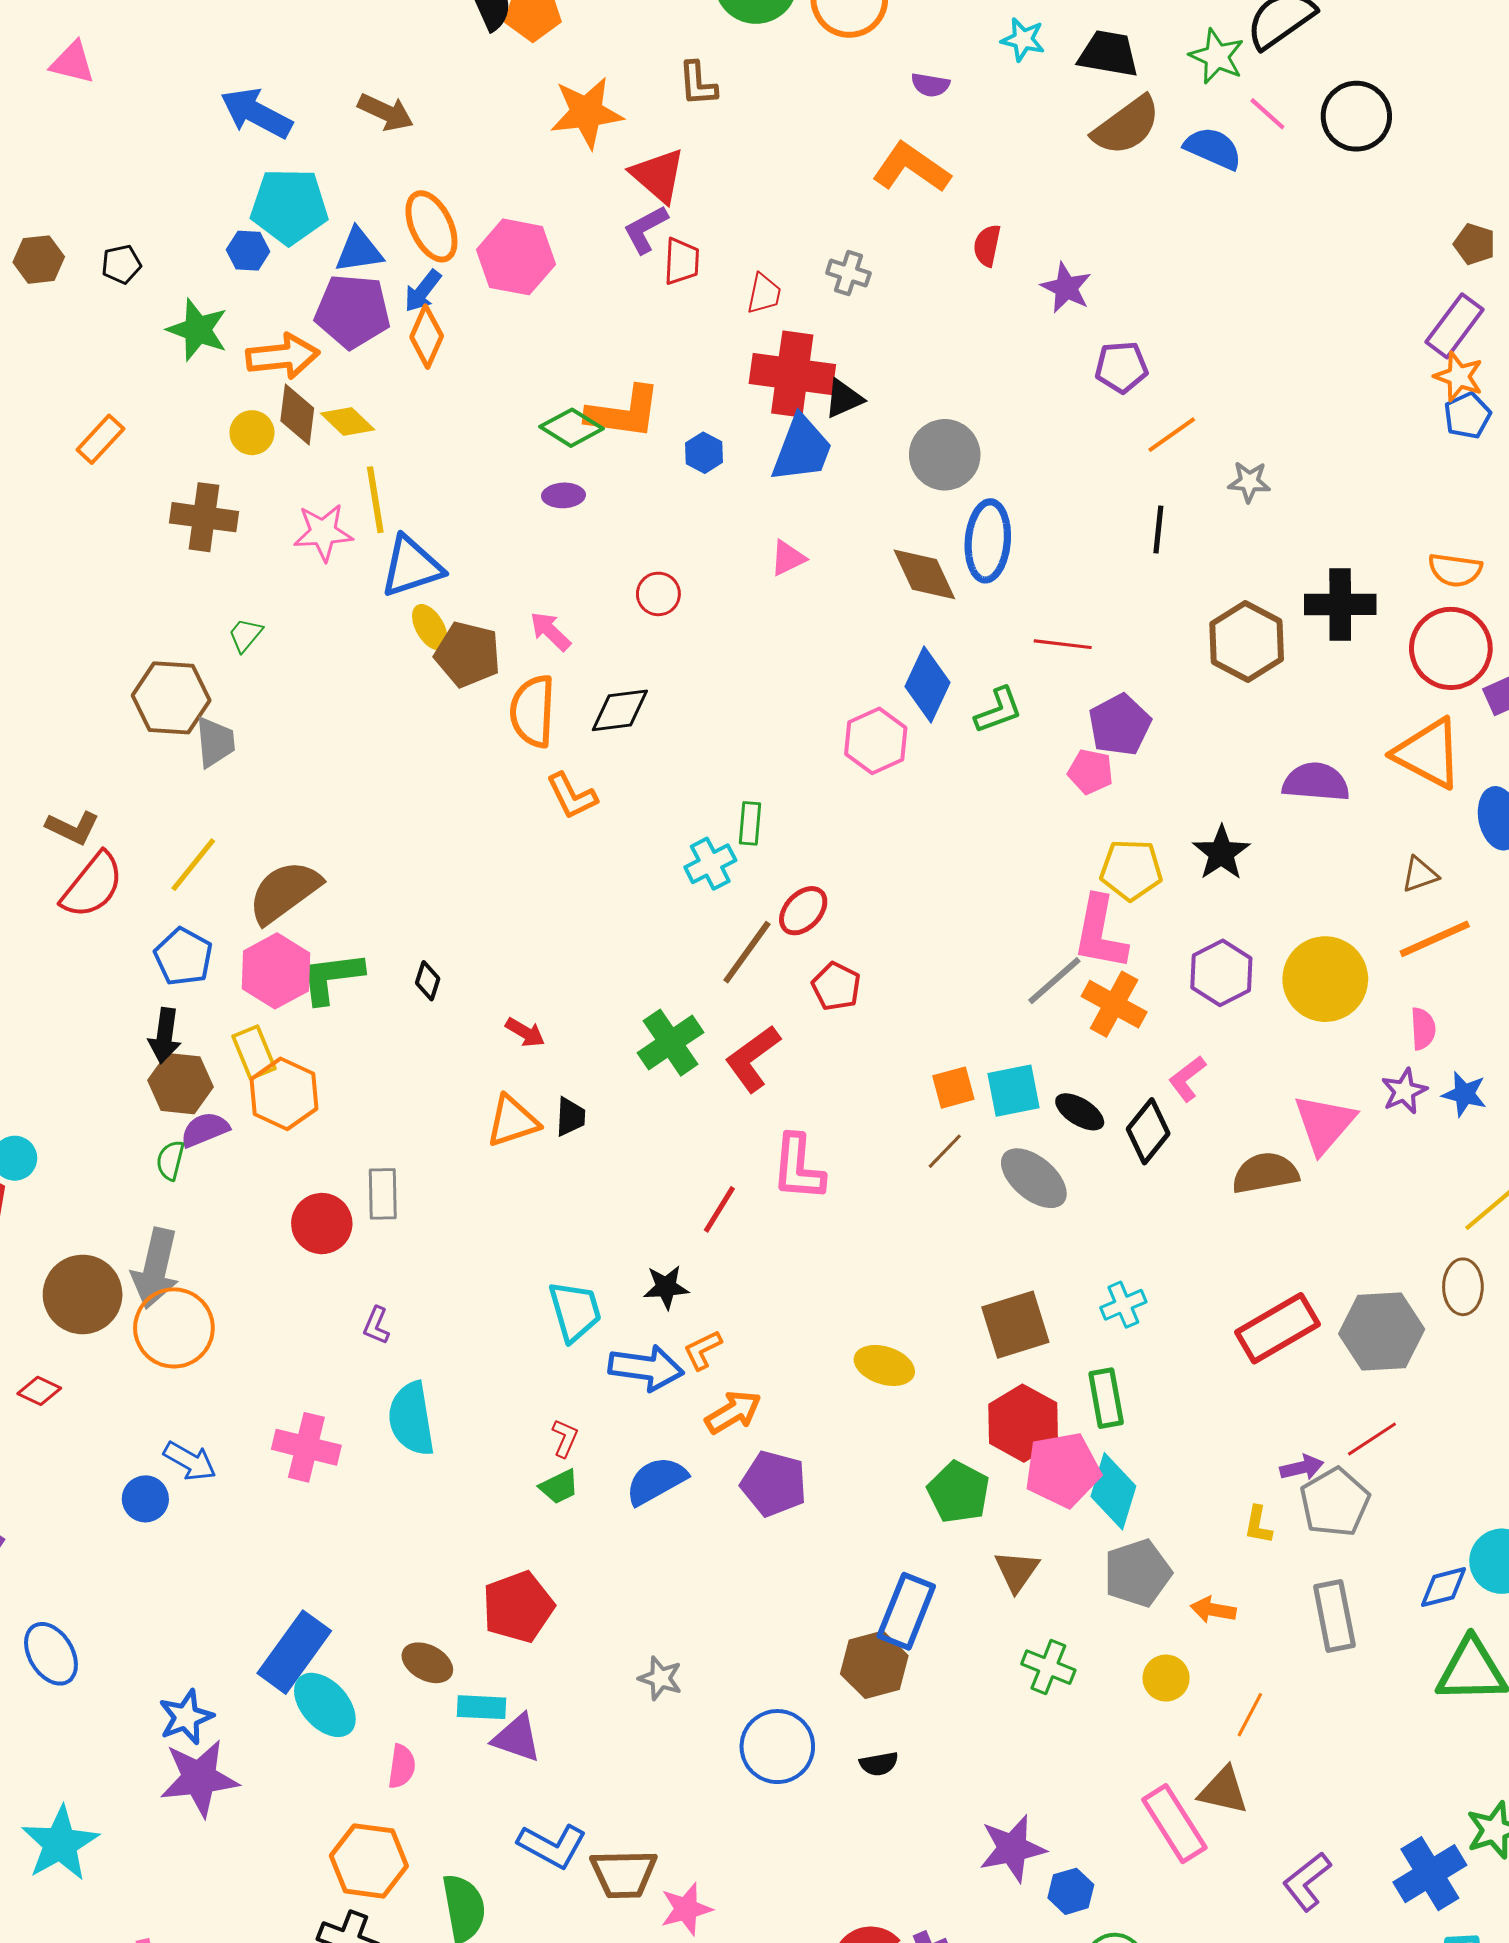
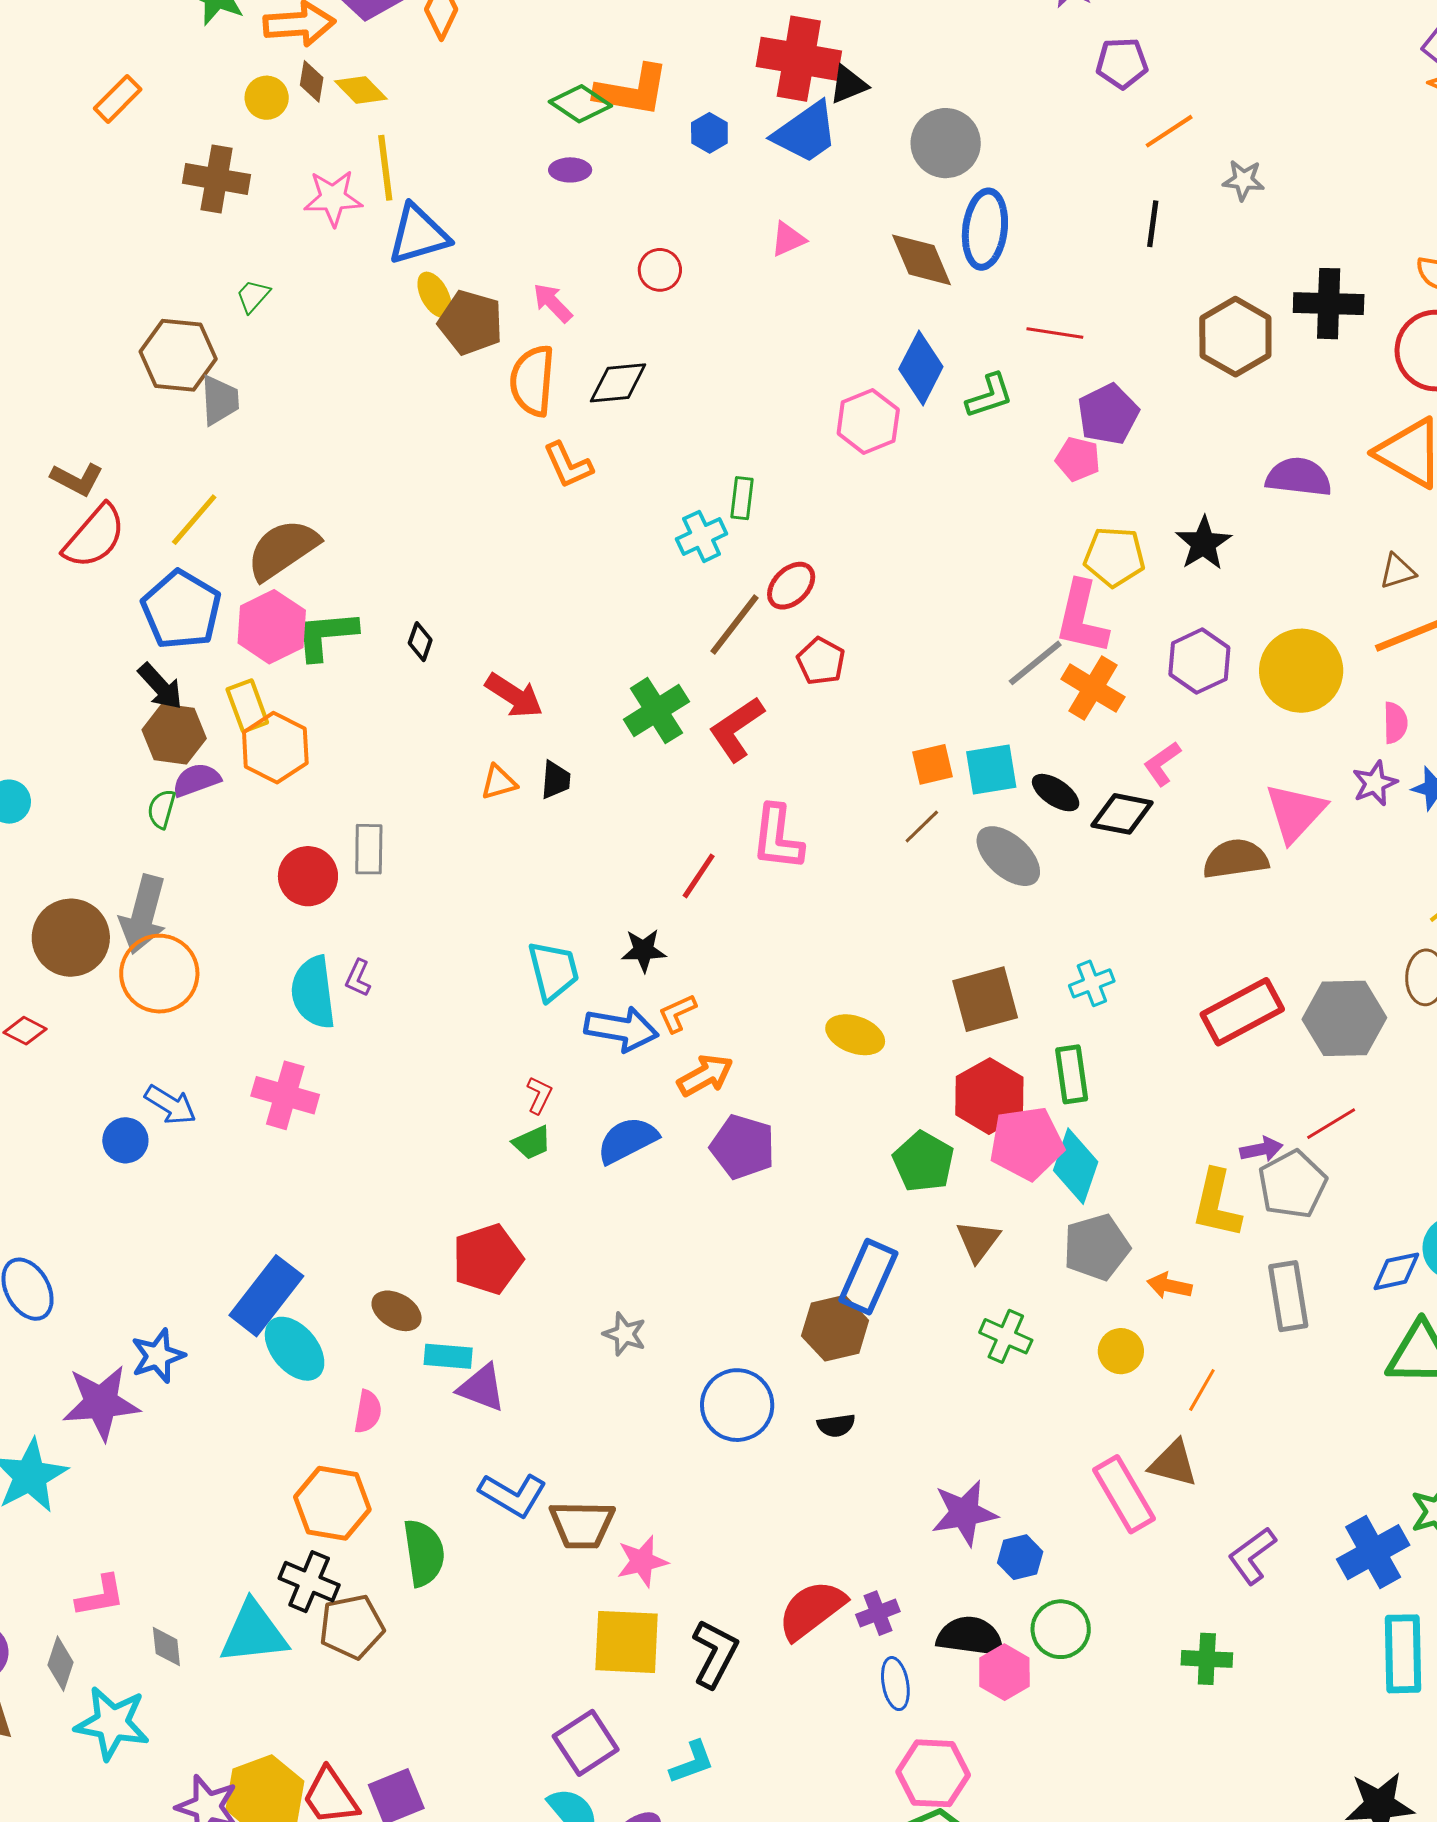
brown diamond: (297, 414) -> (312, 81), size x0.7
blue trapezoid: (802, 449) -> (806, 133), turned 32
blue pentagon: (183, 957) -> (181, 610), size x1.4
red arrow: (525, 1032) -> (514, 696), size x1.5
black arrow: (165, 1036) -> (160, 686), turned -52
orange triangle: (512, 1121) -> (499, 782), size x0.7
black diamond: (1148, 1131) -> (1122, 814), turned 60
cyan semicircle: (411, 1419) -> (313, 992), moved
yellow L-shape: (1258, 1525) -> (1217, 1204), size x1.8
purple star: (199, 1778) -> (101, 1403), moved

